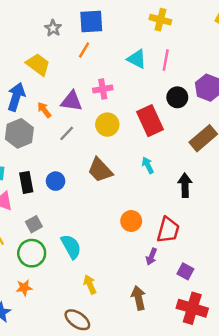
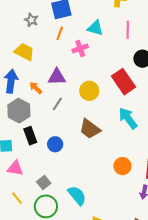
cyan triangle: (137, 59) -> (95, 28), moved
pink cross: (103, 89) -> (80, 48), moved
cyan arrow: (148, 165) -> (128, 118), size x1.6
black rectangle: (26, 182) -> (30, 136), moved

